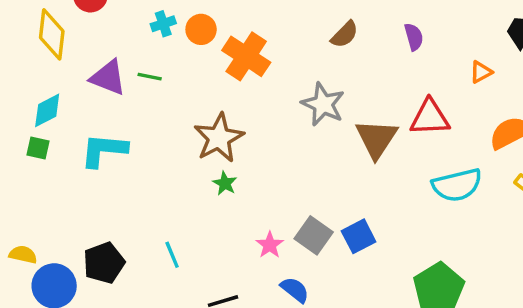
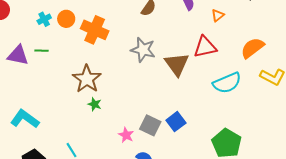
orange triangle: (481, 72) -> (218, 15), moved
cyan L-shape: (104, 150) -> (25, 119), moved, turned 40

